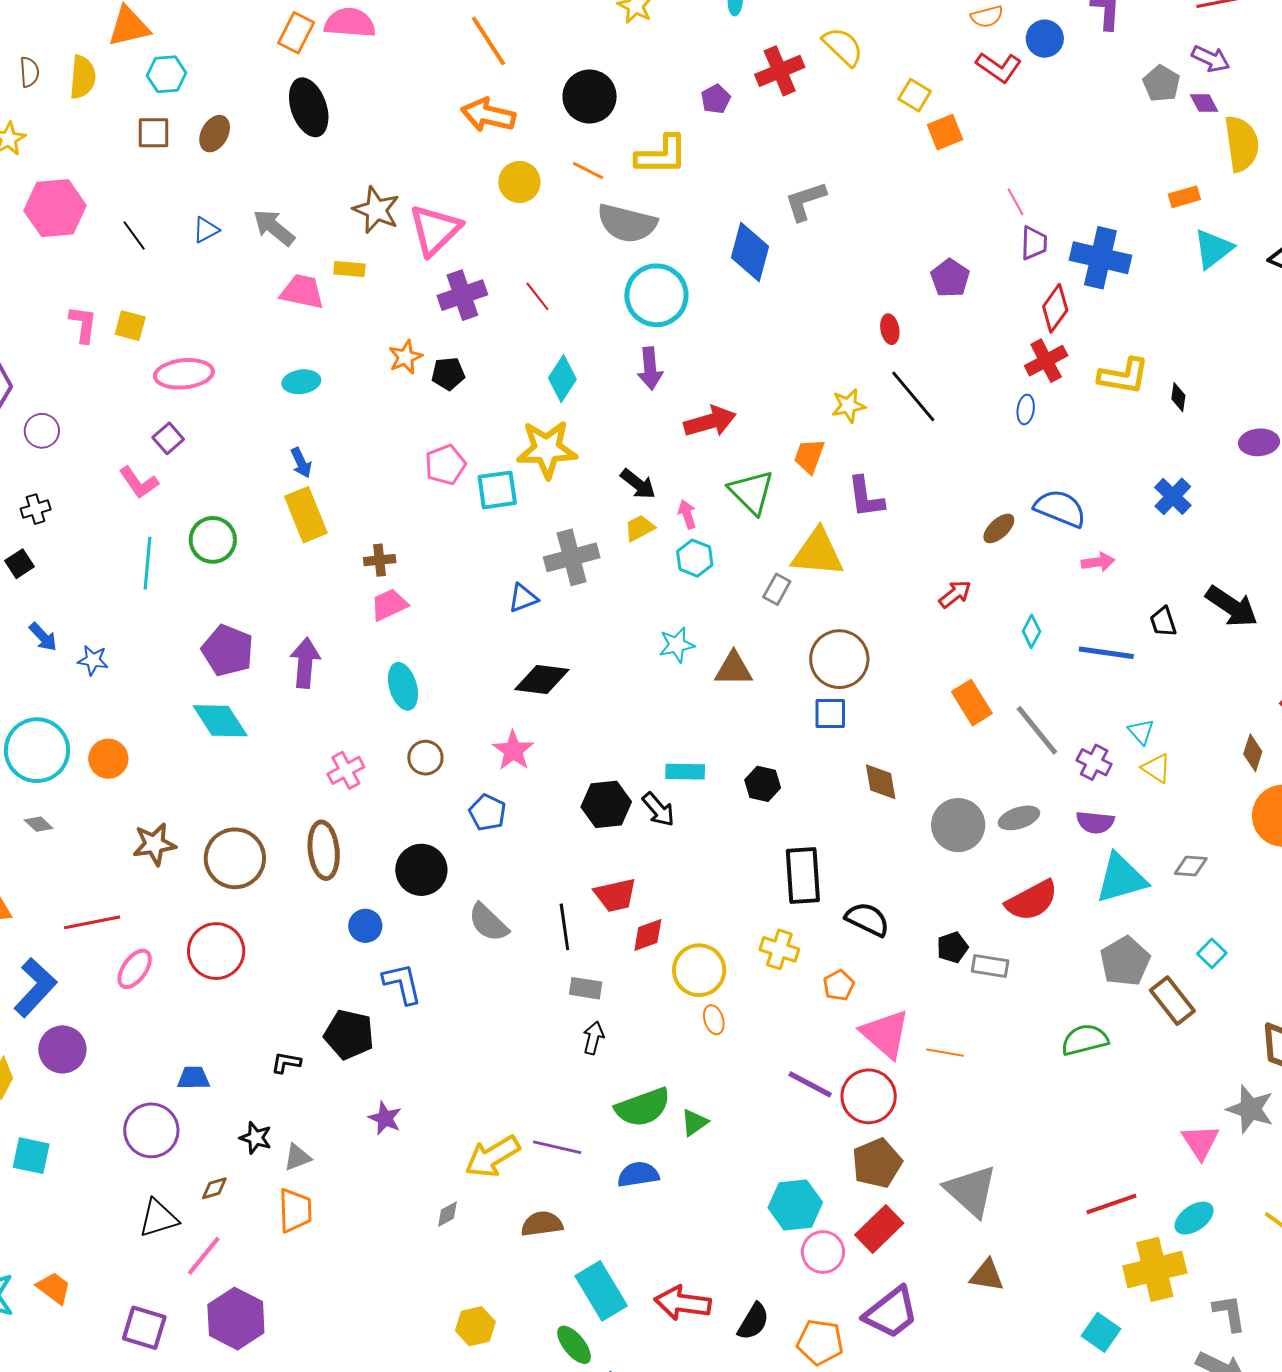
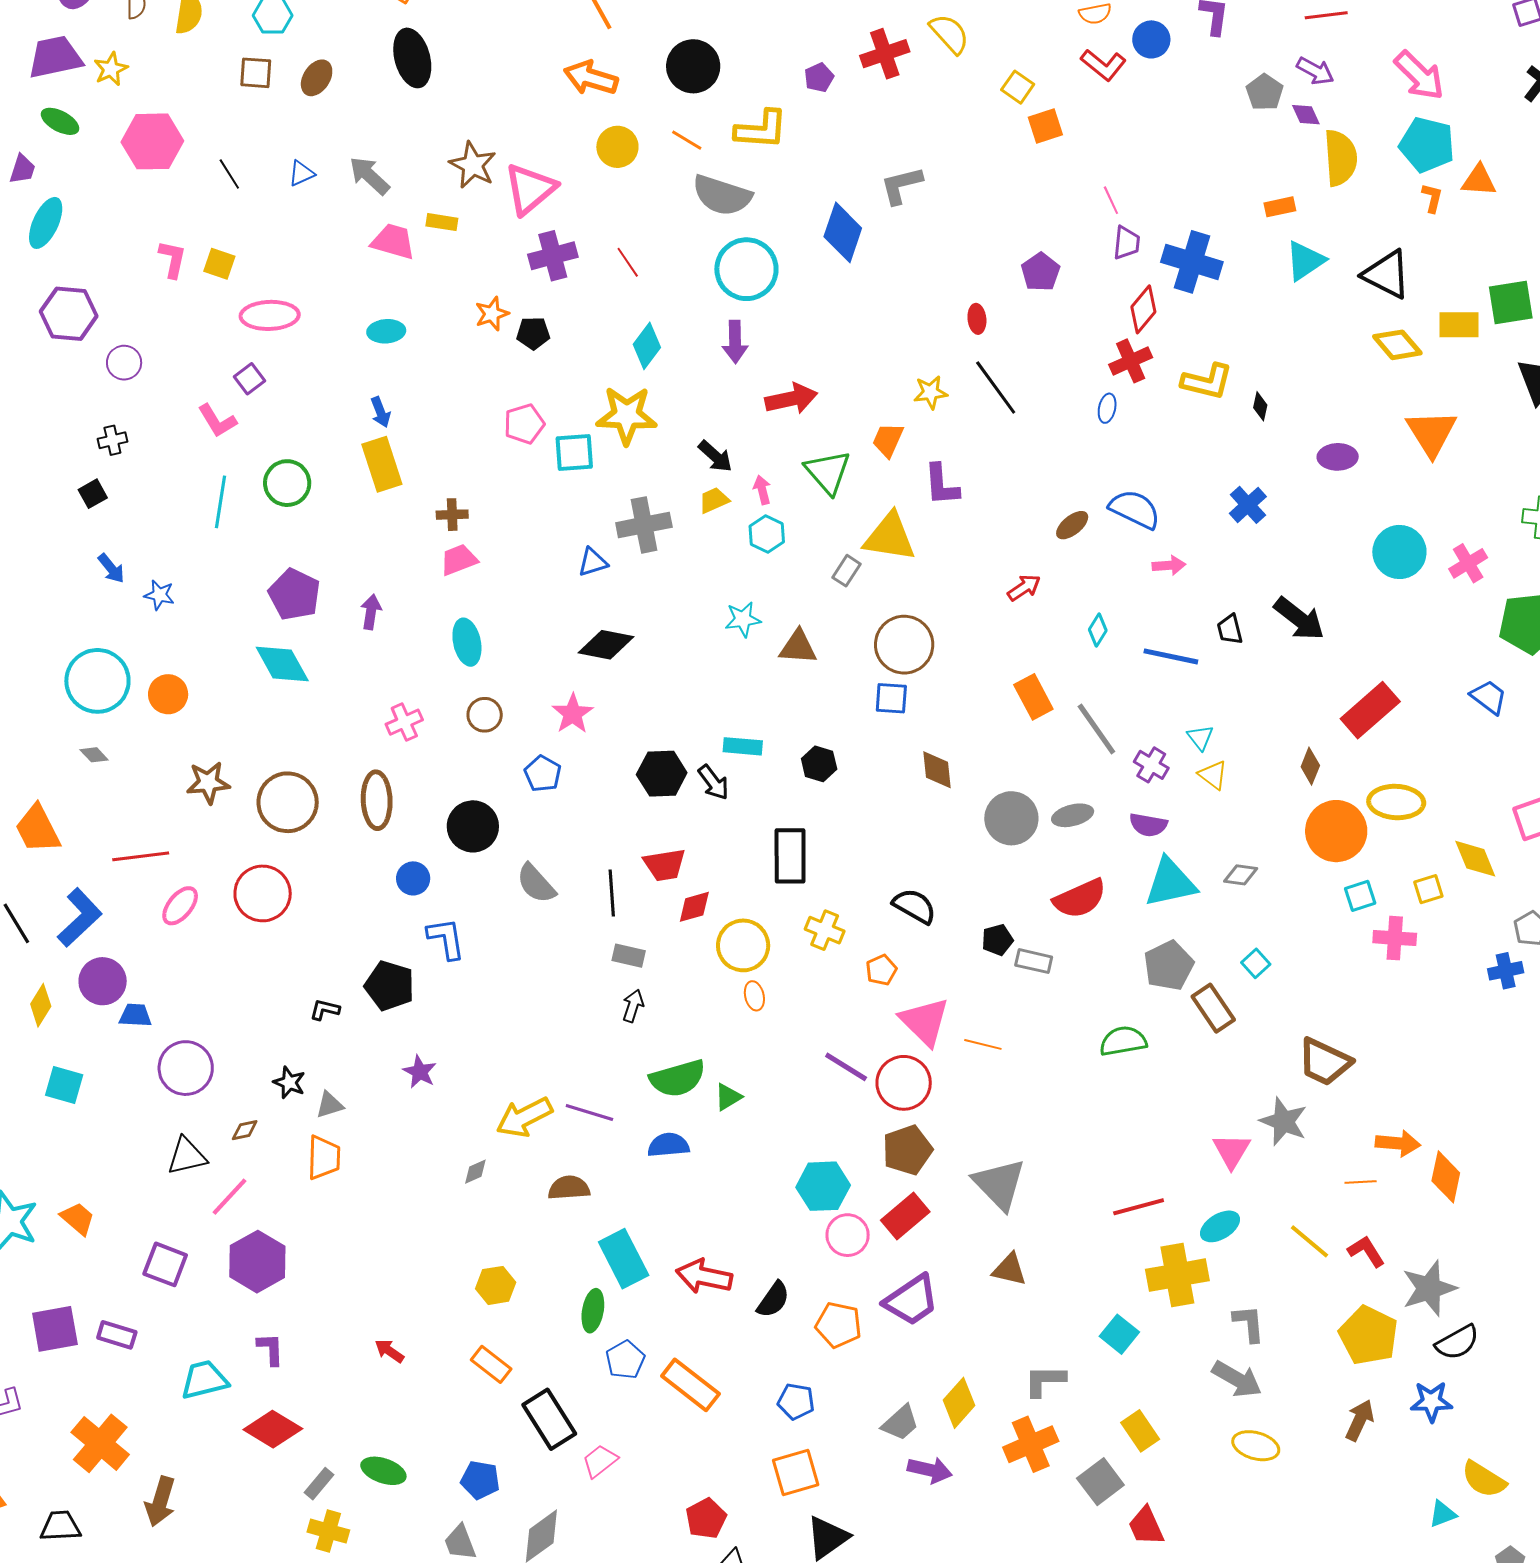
purple arrow: (305, 663) -> (371, 612), size x0.7
black rectangle: (803, 876) -> (790, 856), moved
blue trapezoid: (194, 1078) -> (135, 1015), moved
green ellipse: (574, 1345) -> (593, 1311), turned 45

